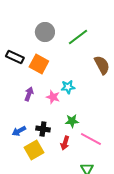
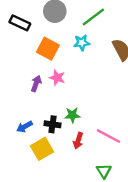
black rectangle: (15, 57) -> (20, 23), moved
cyan star: (68, 87) -> (82, 43), moved
pink star: (53, 97) -> (57, 78), moved
green star: (72, 121) -> (72, 115), moved

